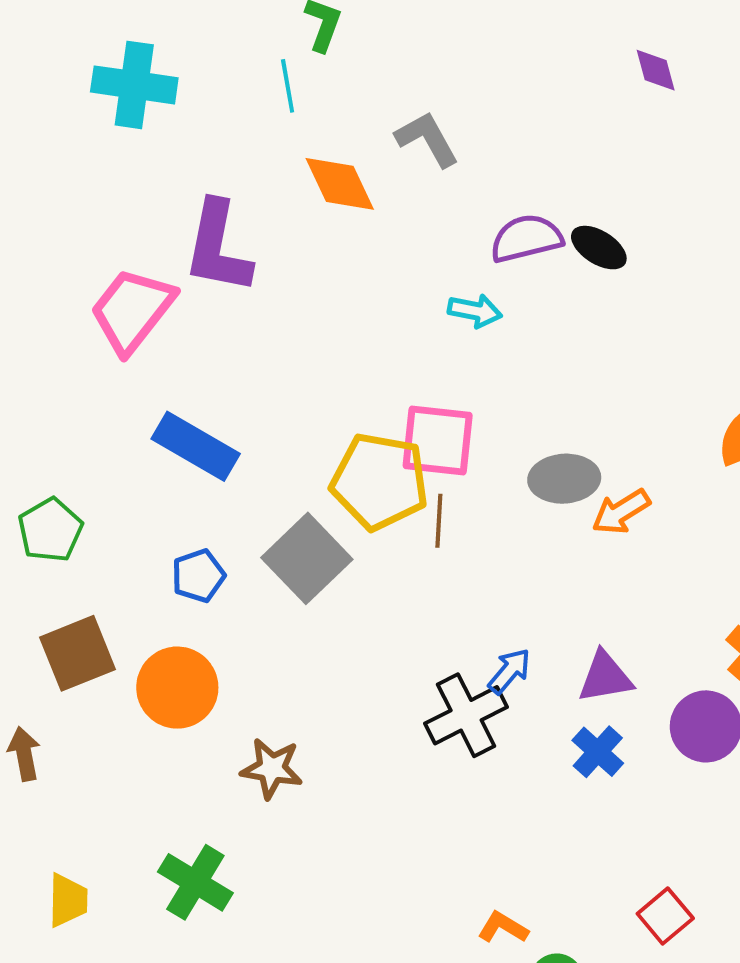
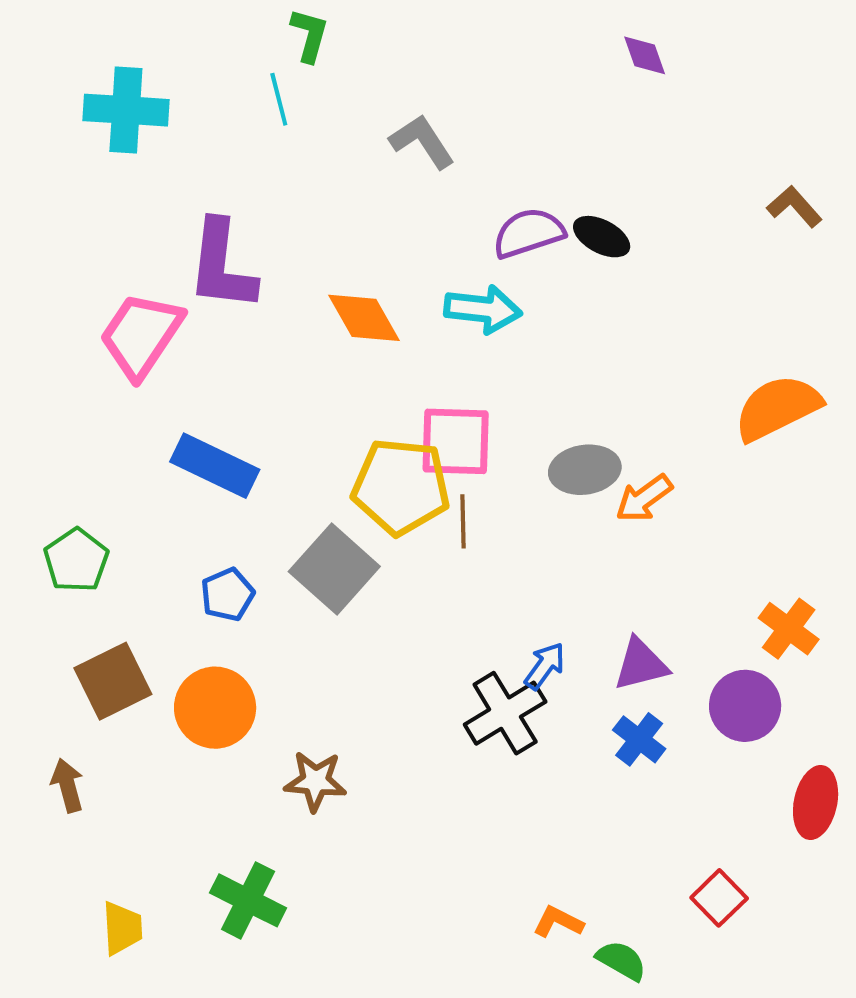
orange diamond: (340, 184) -> (364, 318), moved
cyan arrow: (475, 311) -> (483, 309), size x1.4

